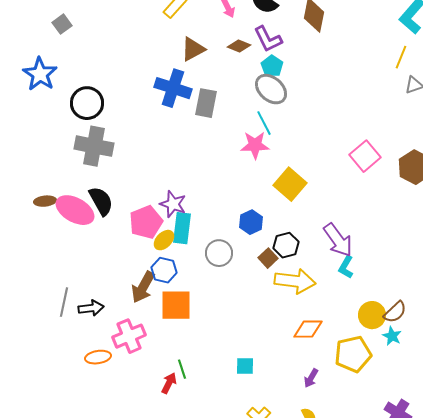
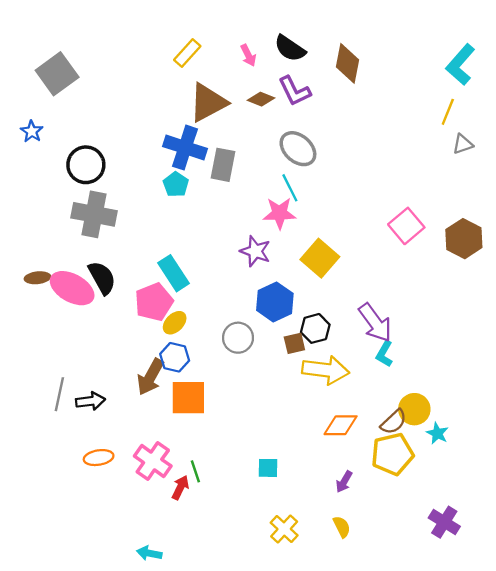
gray square: (62, 24) -> (57, 74), size x1.8
brown triangle: (193, 49) -> (208, 103), size x1.4
cyan pentagon: (272, 66) -> (176, 184), moved
blue star: (40, 74) -> (32, 131), size x0.6
purple star: (173, 204) -> (255, 251), moved
blue hexagon: (251, 222) -> (275, 302), size x1.4
cyan rectangle: (182, 228) -> (173, 273), moved, turned -40
brown square: (268, 258) -> (294, 343), turned 30
brown semicircle: (395, 312) -> (394, 422), moved
pink cross: (129, 336) -> (153, 461), moved, turned -32

